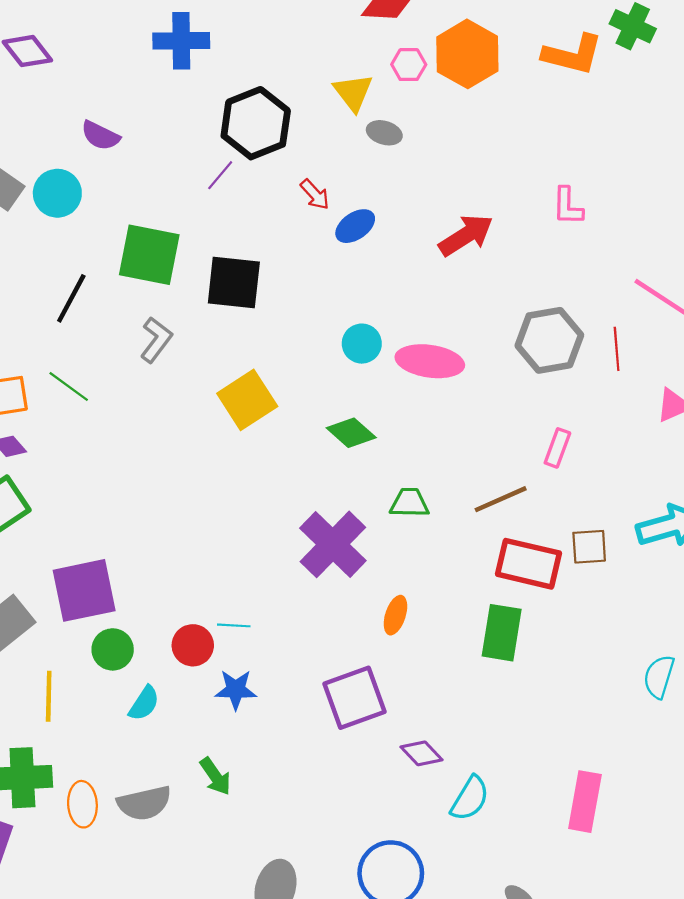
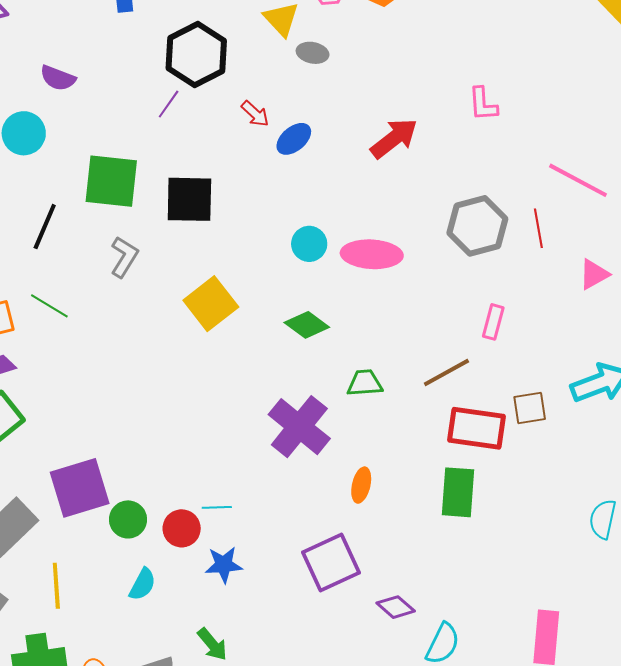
green circle: (113, 649) -> (128, 519), moved

